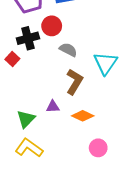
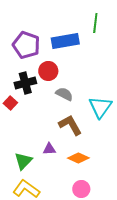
brown L-shape: (74, 82) -> (70, 125), turned -60
pink circle: (98, 148) -> (81, 189), moved

